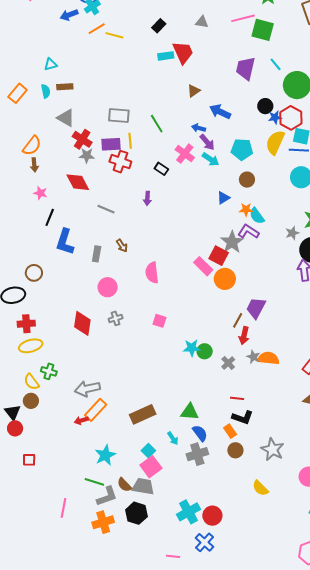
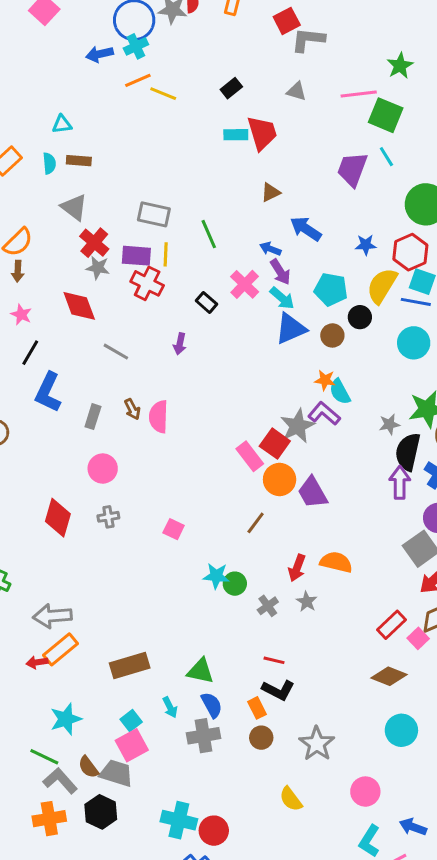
cyan line: (276, 64) -> (386, 157), moved
black circle: (265, 106) -> (360, 317), moved
blue star: (275, 117) -> (366, 245), moved
blue triangle: (223, 198) -> (291, 329), moved, size x1.6
pink semicircle: (152, 273) -> (159, 417), moved
purple trapezoid: (256, 308) -> (313, 493), moved, turned -65
brown line: (238, 320) -> (256, 523), moved
orange semicircle: (268, 358) -> (336, 562), moved
gray L-shape: (107, 496) -> (60, 781), turned -120
cyan cross: (189, 512) -> (179, 820), turned 35

